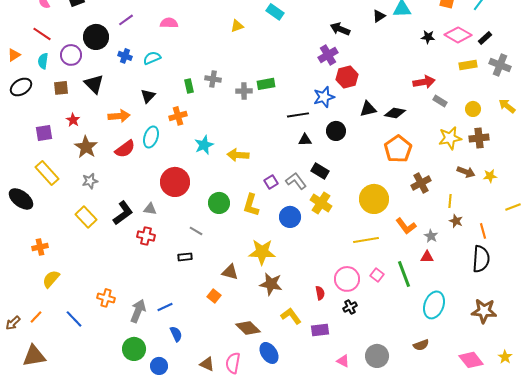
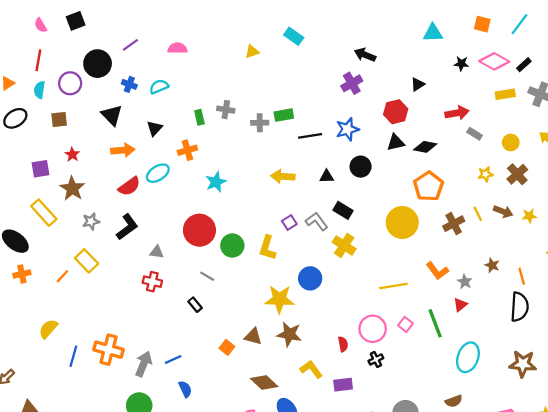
black triangle: (379, 16) -> (418, 84), moved
red line: (42, 34) -> (38, 60), turned 66
red hexagon: (347, 77) -> (396, 112), moved
black triangle: (94, 84) -> (112, 115), moved
black line: (298, 115) -> (310, 136), moved
cyan ellipse: (151, 137) -> (158, 173), turned 40
yellow star: (450, 138) -> (486, 174), size x0.6
brown cross: (479, 138) -> (517, 174), turned -36
brown star: (86, 147) -> (72, 189), moved
yellow arrow: (238, 155) -> (283, 176), moved
red circle: (175, 182) -> (199, 230), moved
yellow circle: (374, 199) -> (402, 222), moved
yellow line: (450, 201) -> (478, 214), moved, turned -32
black L-shape: (123, 213) -> (127, 227), moved
blue circle: (290, 217) -> (310, 278), moved
orange cross: (40, 247) -> (22, 274), moved
black rectangle: (185, 257) -> (195, 305), turned 56
red triangle: (427, 257) -> (460, 305), turned -40
brown triangle: (230, 272) -> (253, 336), moved
orange cross: (106, 298) -> (108, 350), size x1.5
orange line: (36, 317) -> (62, 276), moved
blue line: (74, 319) -> (73, 356), moved, turned 60

